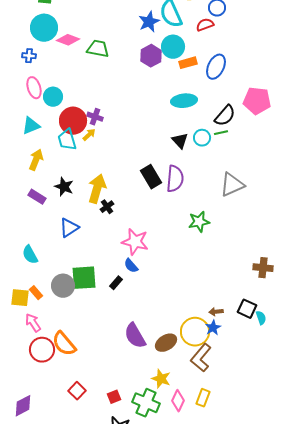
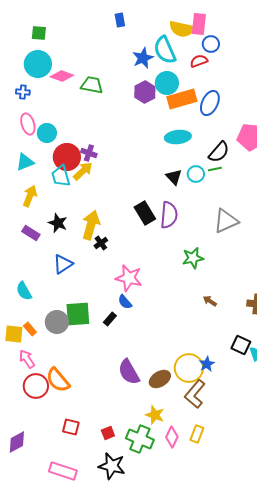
orange rectangle: (188, 63) -> (182, 99), size x1.6
yellow arrow: (89, 135) -> (83, 171), size x1.5
brown arrow: (216, 312) -> (210, 301), moved, turned 40
red square: (77, 391) -> (71, 427), turned -30

